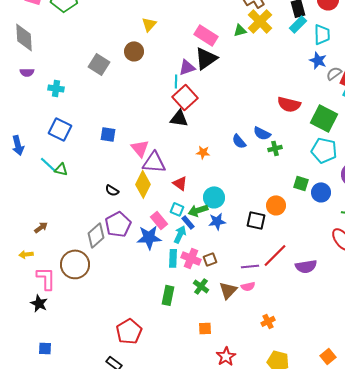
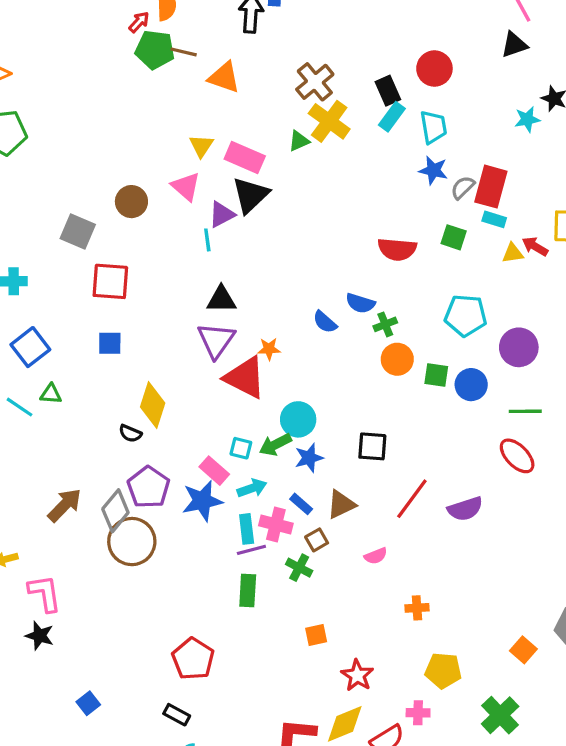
yellow triangle: (149, 24) -> (201, 146), moved
red square: (185, 97) -> (110, 281), moved, turned -35
green square: (324, 118) -> (454, 237), moved, size x0.6
blue square: (60, 129) -> (30, 347), turned 35
pink triangle: (140, 148) -> (186, 187), moved
purple triangle: (154, 162) -> (216, 340), moved, turned -50
green triangle: (61, 169) -> (51, 394), moved
red triangle: (180, 183) -> (245, 378), moved, size x1.8
yellow diamond: (143, 184) -> (153, 405), moved
orange circle: (276, 205) -> (397, 359), moved
blue rectangle: (188, 222) -> (301, 504), moved
brown arrow: (41, 227) -> (65, 505), moved, size x1.6
cyan arrow: (180, 234) -> (252, 488), turned 54
brown square: (210, 259) -> (317, 540), moved
brown circle: (75, 264) -> (132, 542), moved
purple line: (250, 266) -> (251, 550), moved
brown triangle: (228, 290) -> (341, 504), moved, turned 30
orange cross: (268, 321) -> (417, 608), turned 32
blue square: (45, 348) -> (88, 703), moved, turned -32

